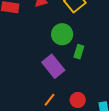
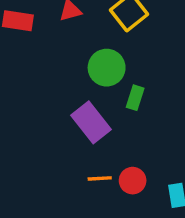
orange line: (50, 100) -> (100, 178), moved, turned 48

